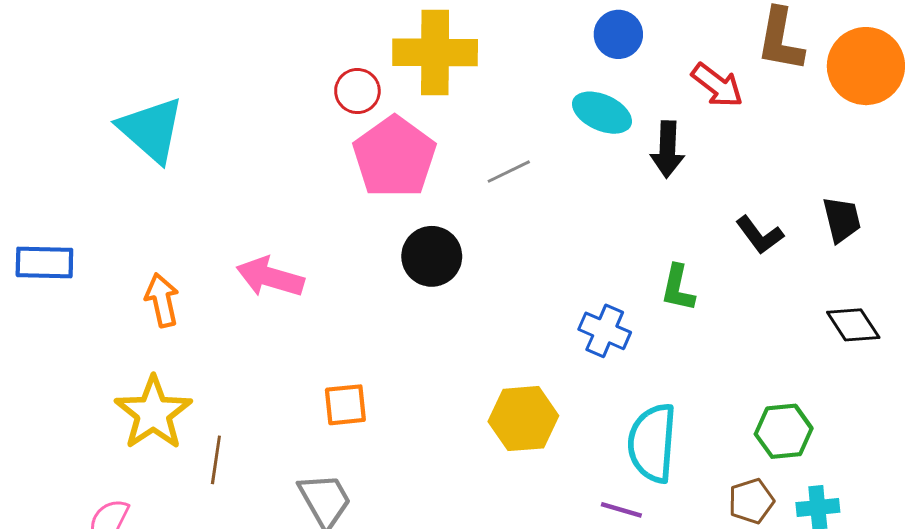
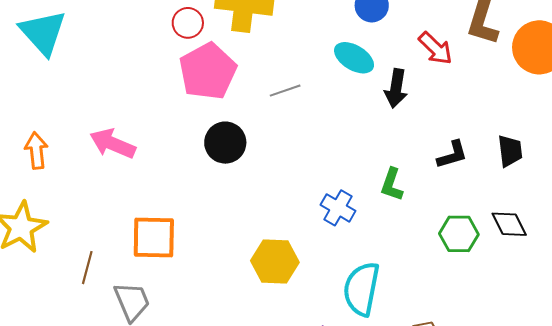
black L-shape: (760, 235) -> (452, 155), turned -76
orange square: (345, 405) -> (154, 237), size x1.5
green hexagon: (784, 431) -> (459, 234), moved
brown line: (216, 460) -> (87, 268), moved

